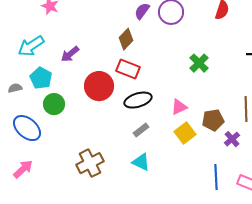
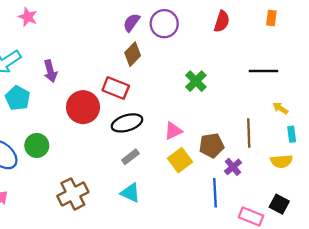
brown diamond: (126, 39) -> (133, 54), moved
purple arrow: (70, 54) -> (50, 71), turned -66
green circle: (54, 104) -> (37, 145), moved
blue line: (216, 177) -> (215, 193), moved

